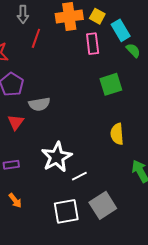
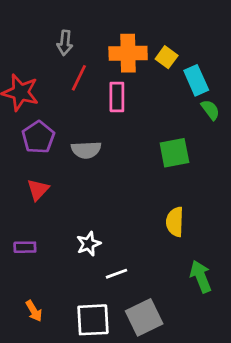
pink rectangle: (93, 44) -> (117, 97), moved
gray semicircle: (39, 104) -> (86, 150), moved
white star: (57, 157) -> (89, 244), size x0.6
orange arrow: (15, 201) -> (34, 311), moved

